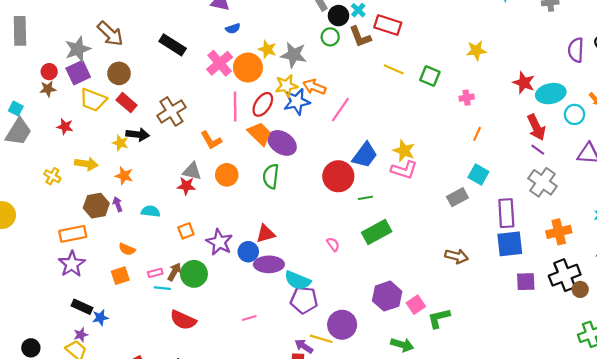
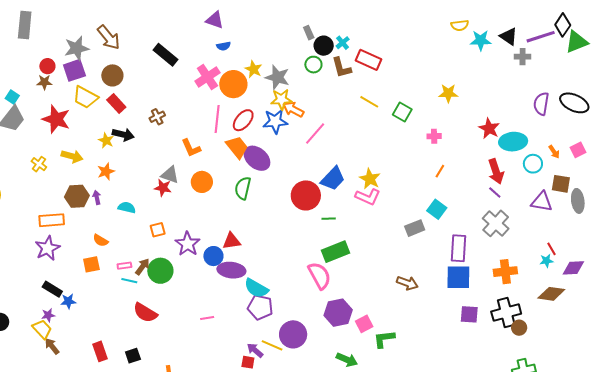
yellow star: (286, 86) -> (281, 99), moved
brown cross: (171, 111) -> (157, 117), size x0.6
red star: (65, 127) -> (56, 119), size x1.8
orange star: (124, 176) -> (106, 171), turned 30
pink semicircle: (333, 244) -> (319, 276), moved, size x2.0

